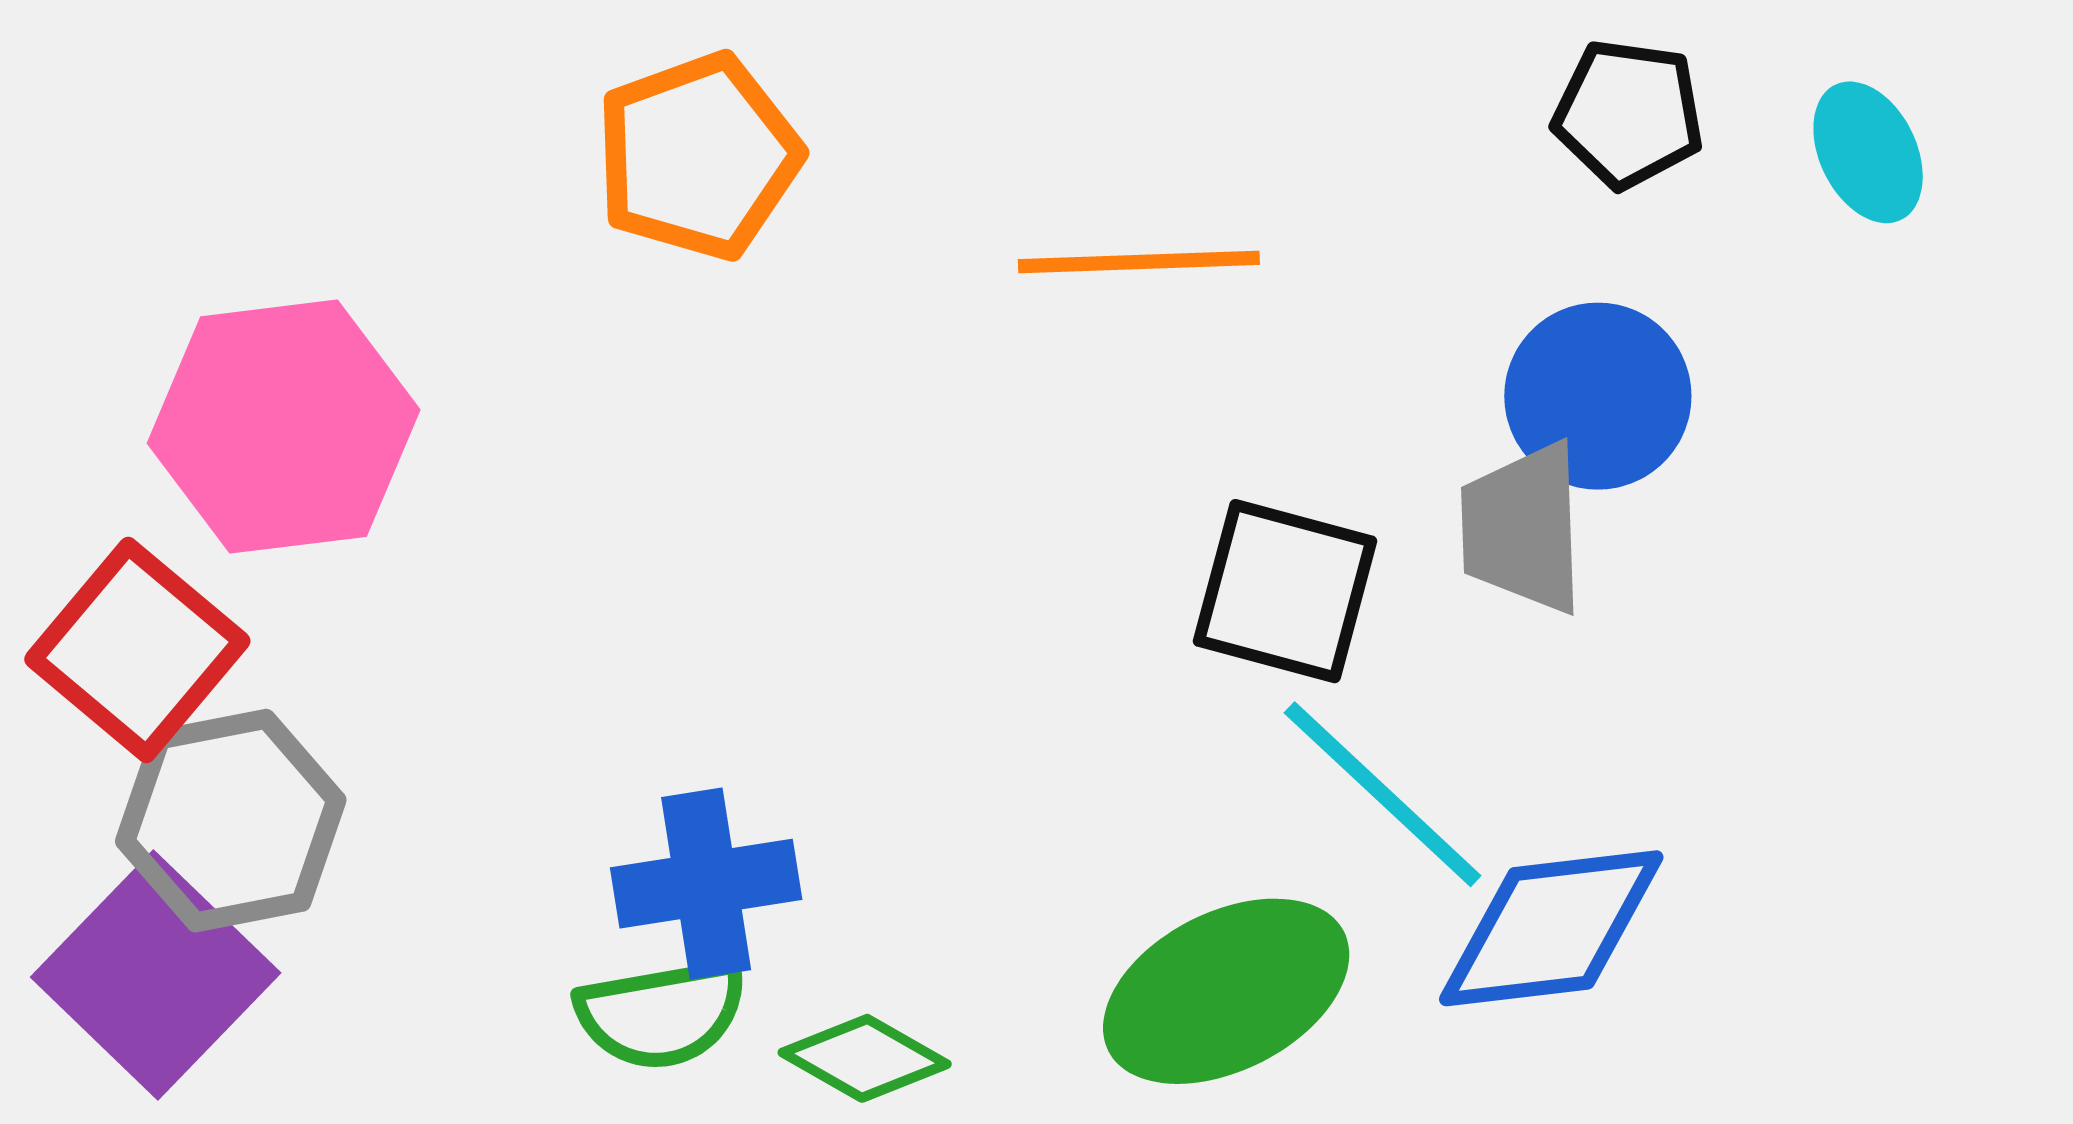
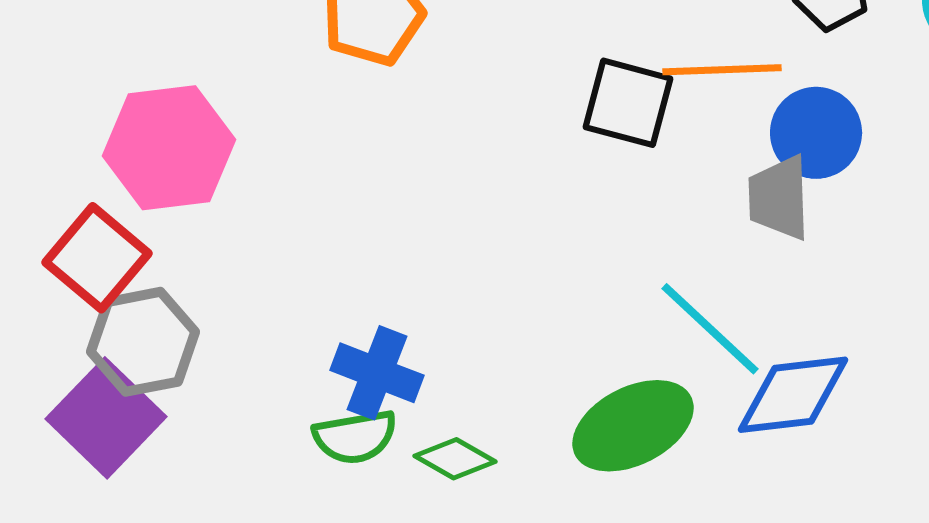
orange line: (1139, 262) -> (722, 70), moved
black square: (1285, 591) -> (628, 103), moved
blue cross: (706, 884) -> (377, 373), turned 30

